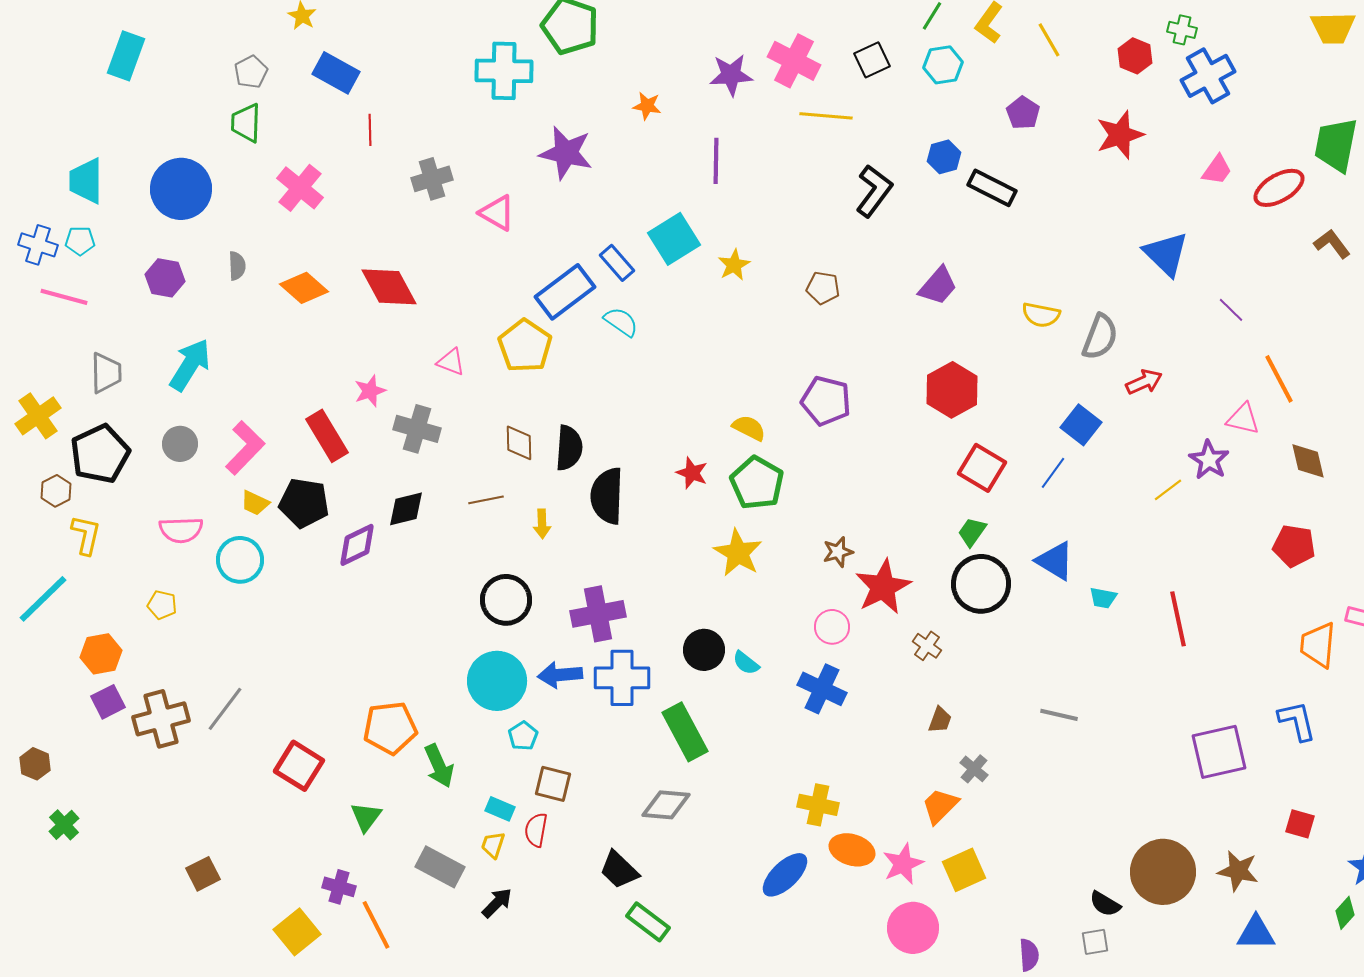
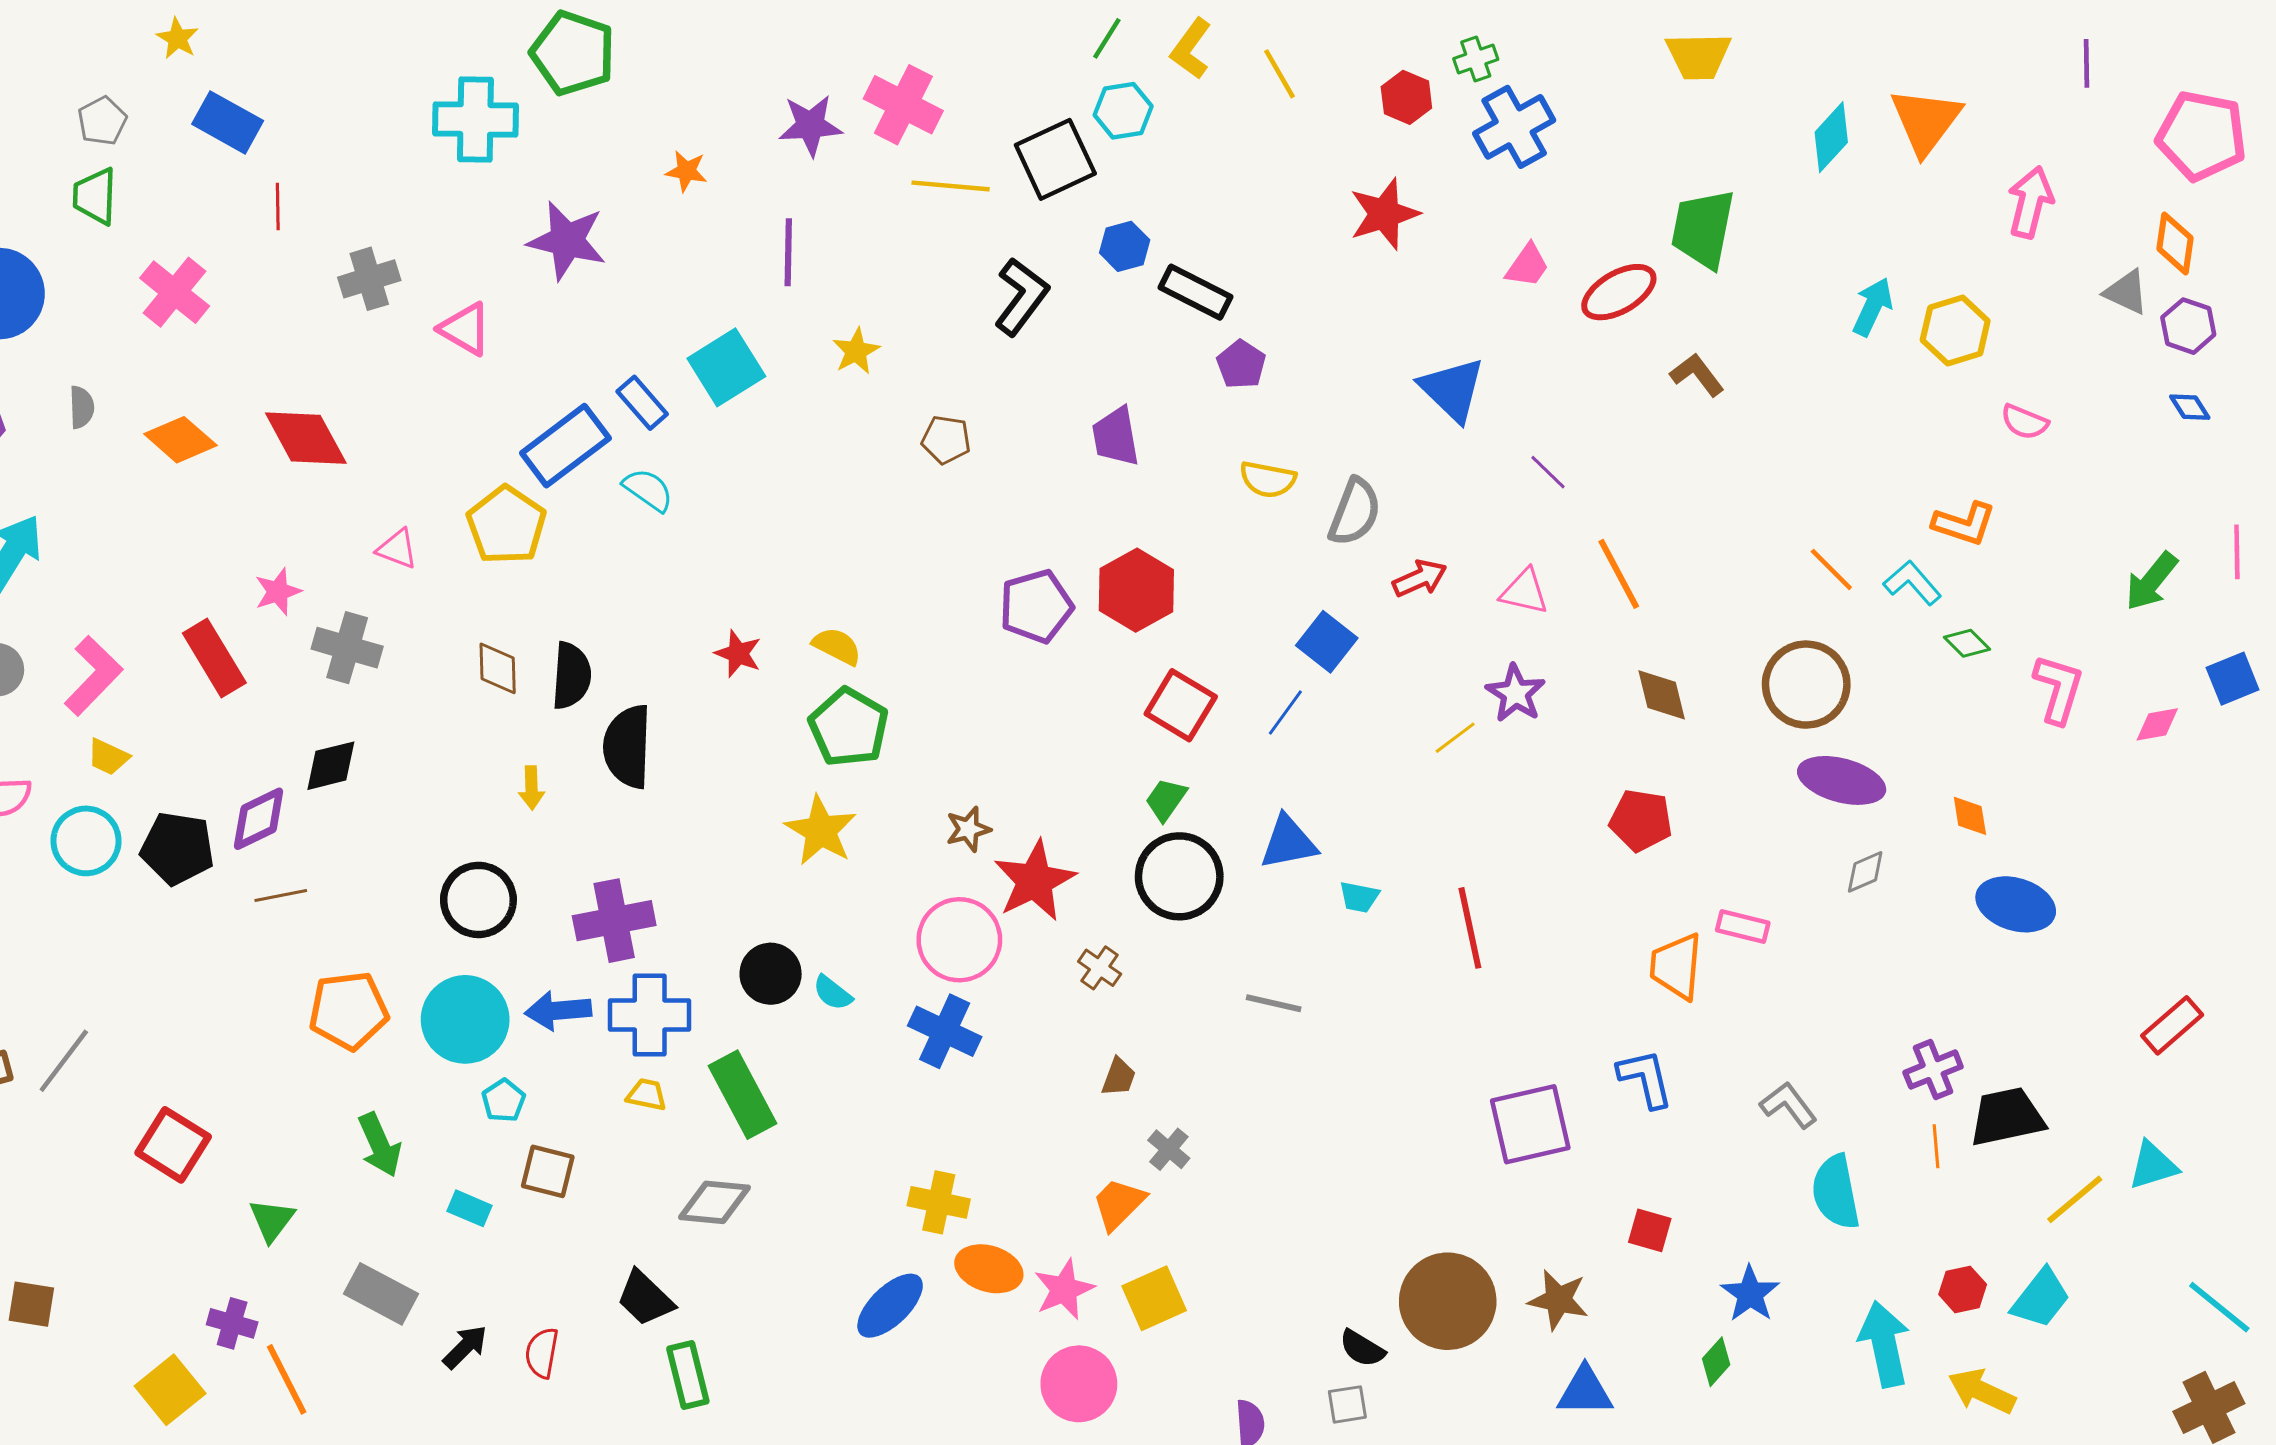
green cross: (1182, 30) -> (1476, 59), turned -32
black square: (872, 60) -> (1055, 159), moved, size x1.5
purple pentagon: (1023, 113) -> (1241, 364), moved
yellow star: (734, 265) -> (856, 351), moved
purple trapezoid: (938, 286) -> (1116, 437), turned 129
purple pentagon: (826, 401) -> (1036, 606), moved, turned -30
pink triangle: (1243, 419) -> (1524, 592), moved
red star: (692, 473) -> (738, 654), moved
brown line: (486, 500) -> (281, 896), moved
black pentagon: (304, 503) -> (177, 848), moved
blue triangle: (1055, 561) -> (1288, 842), turned -42
pink circle: (832, 627) -> (959, 940), size x1.6
gray line: (1059, 715) -> (1274, 1003), moved
orange pentagon: (390, 728) -> (349, 1011), moved
red semicircle: (536, 830) -> (542, 1353), moved
yellow trapezoid: (493, 845) -> (647, 1095), moved, turned 84
brown square: (203, 874) -> (31, 1304), turned 36
green rectangle: (648, 922) -> (688, 1375), turned 39

